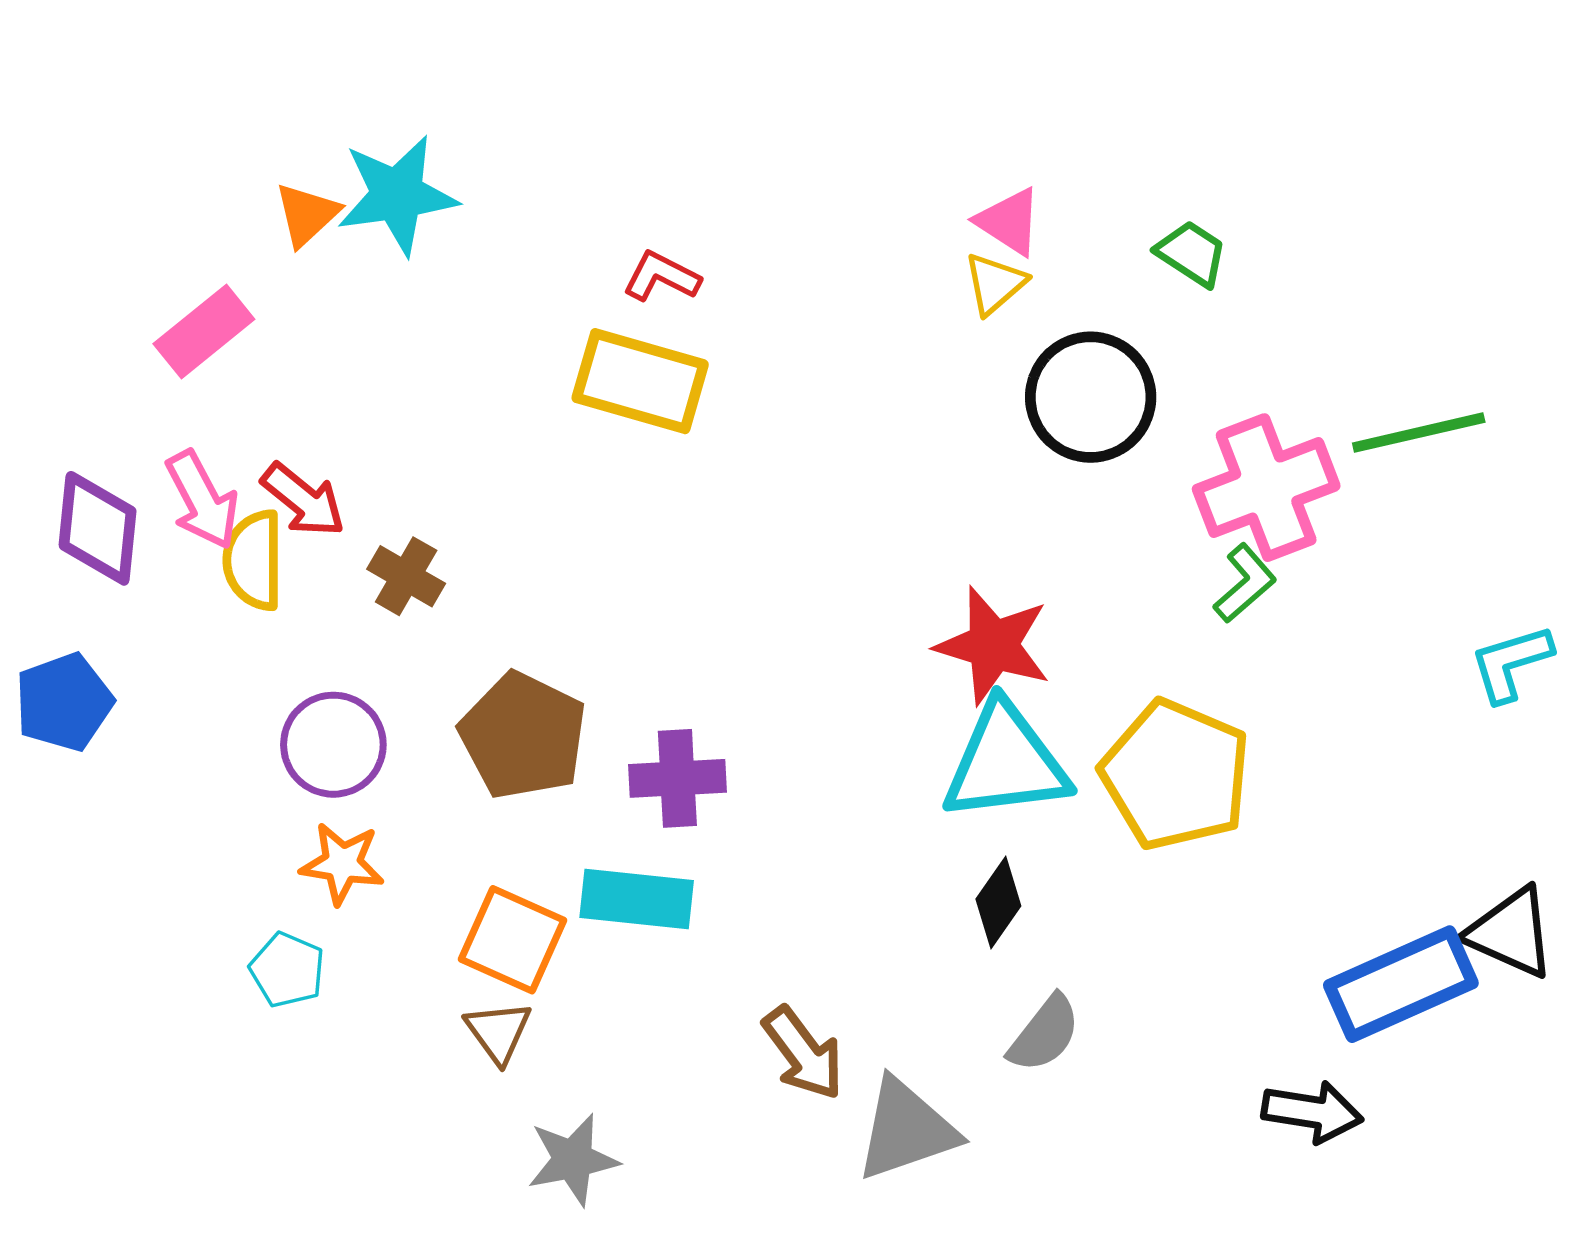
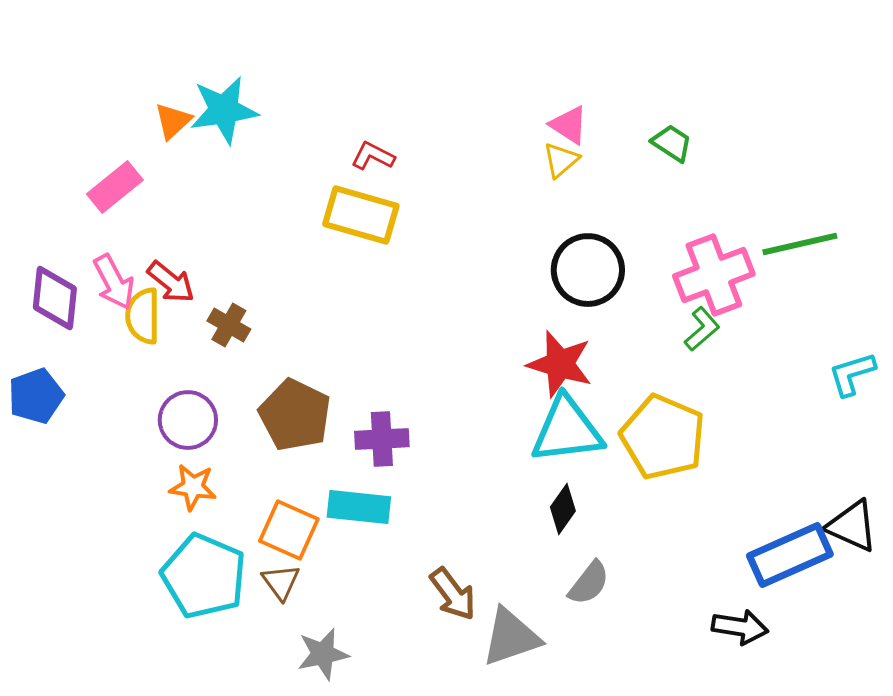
black circle: (1091, 397) -> (588, 270), moved
cyan pentagon: (287, 970) -> (204, 576), moved, size x2.0

